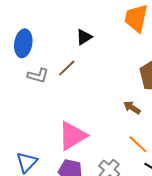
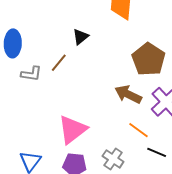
black triangle: (84, 37) -> (81, 37), moved
brown arrow: (132, 108) -> (128, 94), size x1.5

